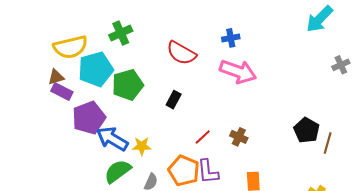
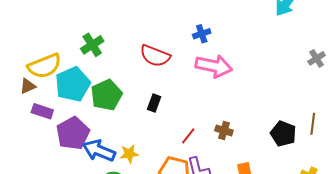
gray cross: (341, 65) -> (317, 58), moved
brown triangle: (56, 77) -> (28, 86), moved
black pentagon: (307, 130) -> (283, 134), moved

